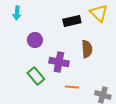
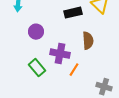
orange line: (72, 87) -> (74, 70), moved, turned -64

